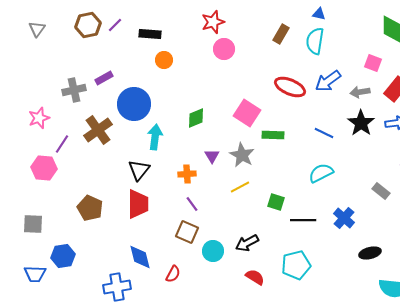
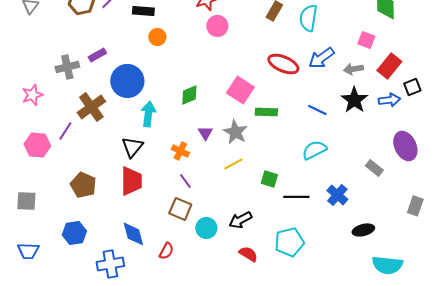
purple line: (62, 144) -> (65, 131), moved
orange cross: (187, 174) -> (180, 151), turned 30
blue hexagon: (63, 256) -> (74, 233), moved

